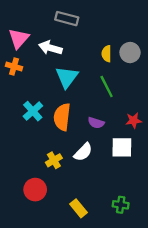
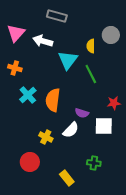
gray circle: (130, 53) -> (111, 35), moved
orange cross: (14, 67) -> (15, 68), moved
cyan triangle: (67, 77) -> (68, 60), moved
purple semicircle: (96, 123) -> (82, 113), moved
yellow cross: (54, 160) -> (46, 137), turned -32
green cross: (121, 205) -> (94, 163), moved

